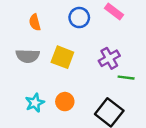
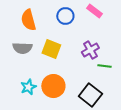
orange semicircle: (35, 22) -> (28, 20), size x1.5
orange circle: (65, 102) -> (53, 86), size x1.5

